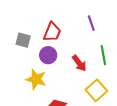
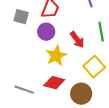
yellow star: (36, 79) -> (56, 56), moved, turned 30

